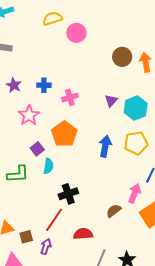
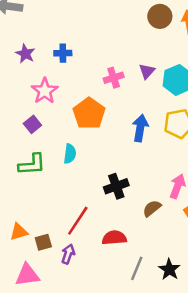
pink cross: (70, 97) -> (114, 78), moved
purple square: (37, 149) -> (32, 124), moved
black cross: (68, 194) -> (116, 186), moved

